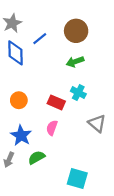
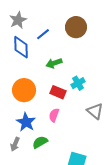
green arrow: (75, 62) -> (54, 63), moved
cyan cross: (78, 93) -> (78, 83), turned 32
orange circle: (19, 100) -> (24, 90), size x1.5

